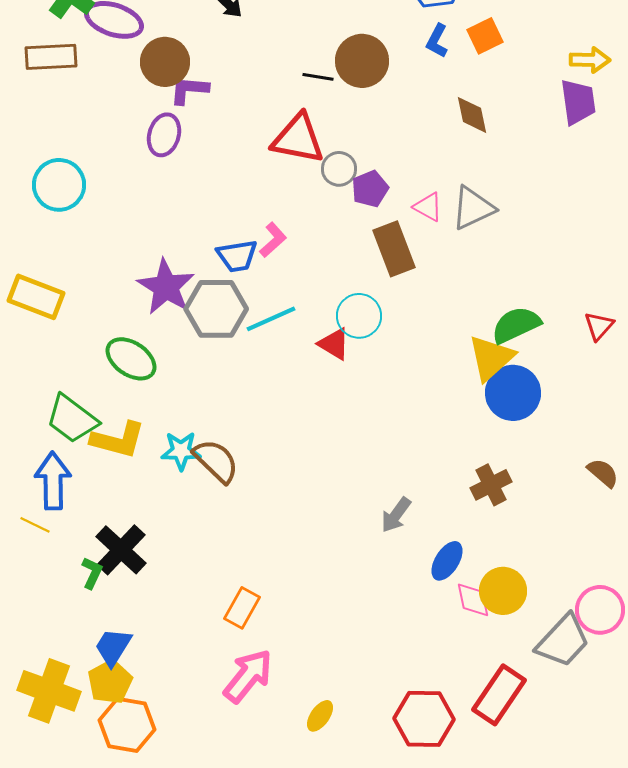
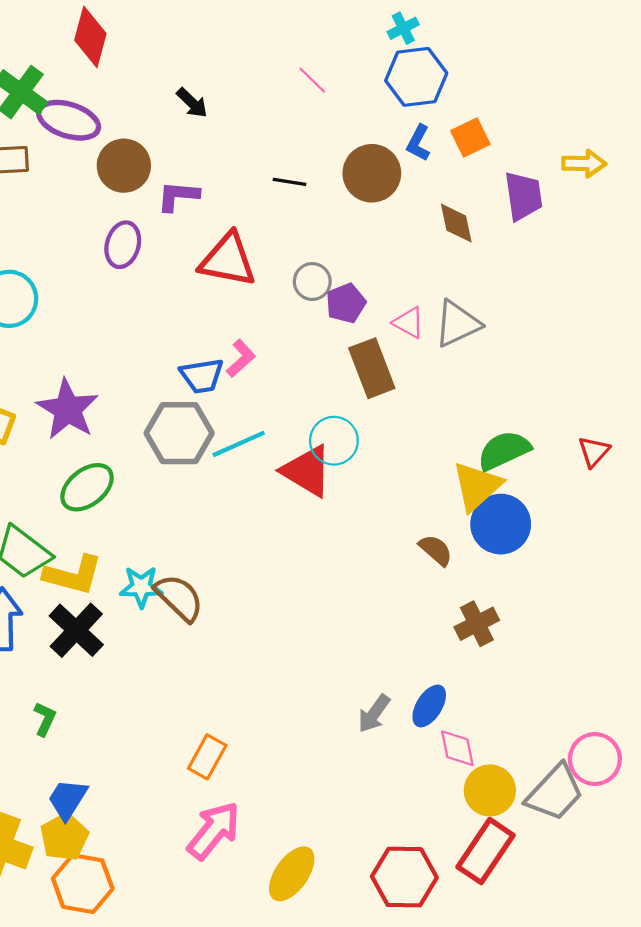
brown circle: (362, 61) -> (372, 173), moved
purple L-shape: (189, 90) -> (178, 196), moved
purple trapezoid: (578, 102) -> (523, 196), moved
red triangle: (298, 139) -> (228, 260), moved
purple star: (166, 287) -> (68, 409), moved
red triangle: (334, 344) -> (307, 471), size x1.5
green ellipse: (131, 359) -> (87, 487), turned -72
brown semicircle: (603, 473) -> (436, 550), moved
gray arrow: (396, 515) -> (374, 714), moved
black cross: (121, 550) -> (76, 630), moved
yellow circle: (503, 591) -> (490, 790), moved
yellow ellipse: (320, 716) -> (292, 874), size x1.6

